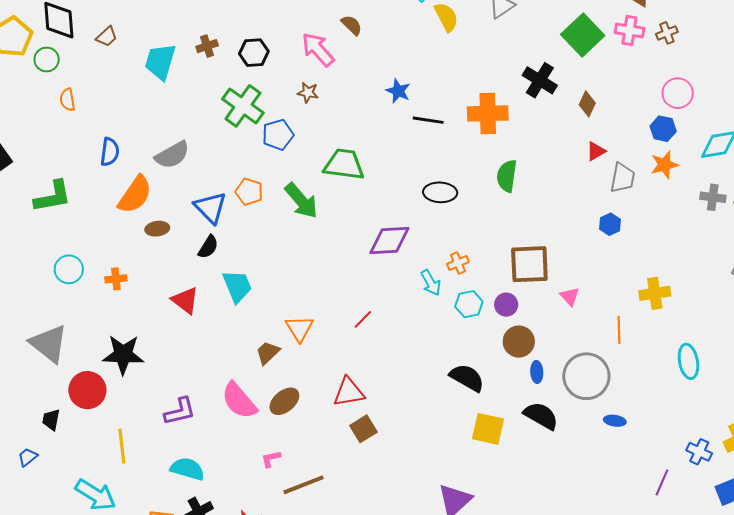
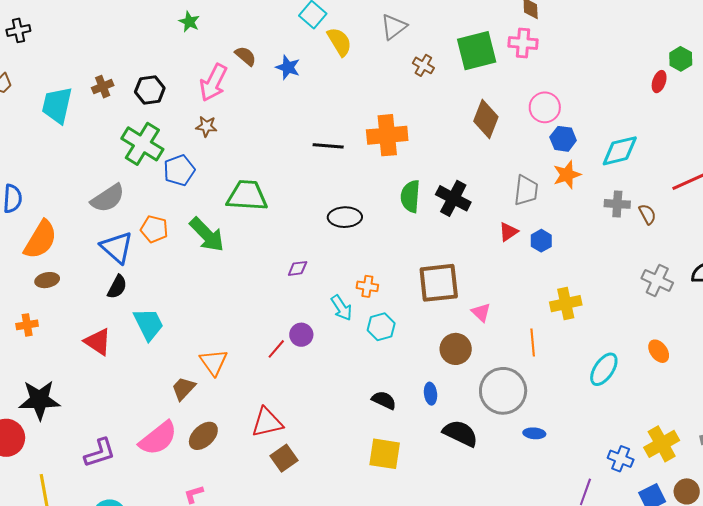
brown cross: (667, 33) -> (423, 65), moved, turned -35
green square: (583, 35) -> (477, 51), turned 33
pink arrow: (318, 49) -> (213, 83), turned -108
black cross: (540, 80) -> (453, 198), moved
blue star: (398, 91) -> (288, 67), moved
pink circle: (678, 93) -> (545, 107), moved
brown diamond: (587, 104) -> (486, 119), size x1.5
red triangle: (596, 151) -> (508, 232), moved
gray semicircle: (172, 155) -> (108, 198), moved
blue hexagon: (610, 224) -> (541, 241), moved
brown ellipse: (157, 229) -> (47, 280), moved
purple diamond: (389, 240) -> (298, 268), size x0.5
orange cross: (458, 263) -> (367, 286), turned 35
purple circle: (506, 305) -> (301, 335), moved
brown circle: (519, 342) -> (456, 349), moved
cyan ellipse: (688, 361) -> (604, 369), turned 48
blue ellipse: (537, 372) -> (431, 394), moved
black semicircle: (467, 378) -> (384, 400), size x0.7
pink semicircle: (239, 401) -> (158, 438), turned -84
yellow square: (488, 429) -> (385, 454), moved

